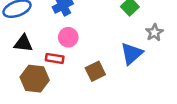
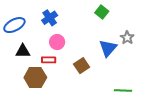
gray star: (154, 32) -> (127, 38), moved

